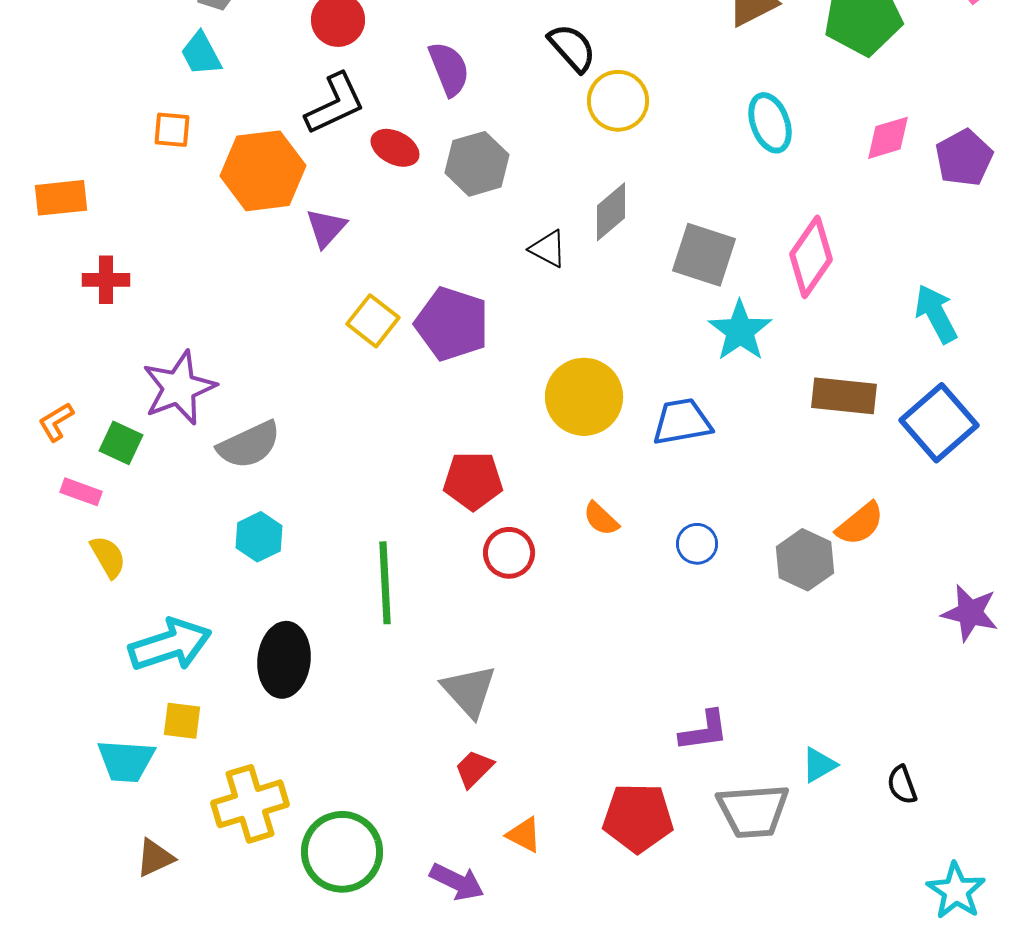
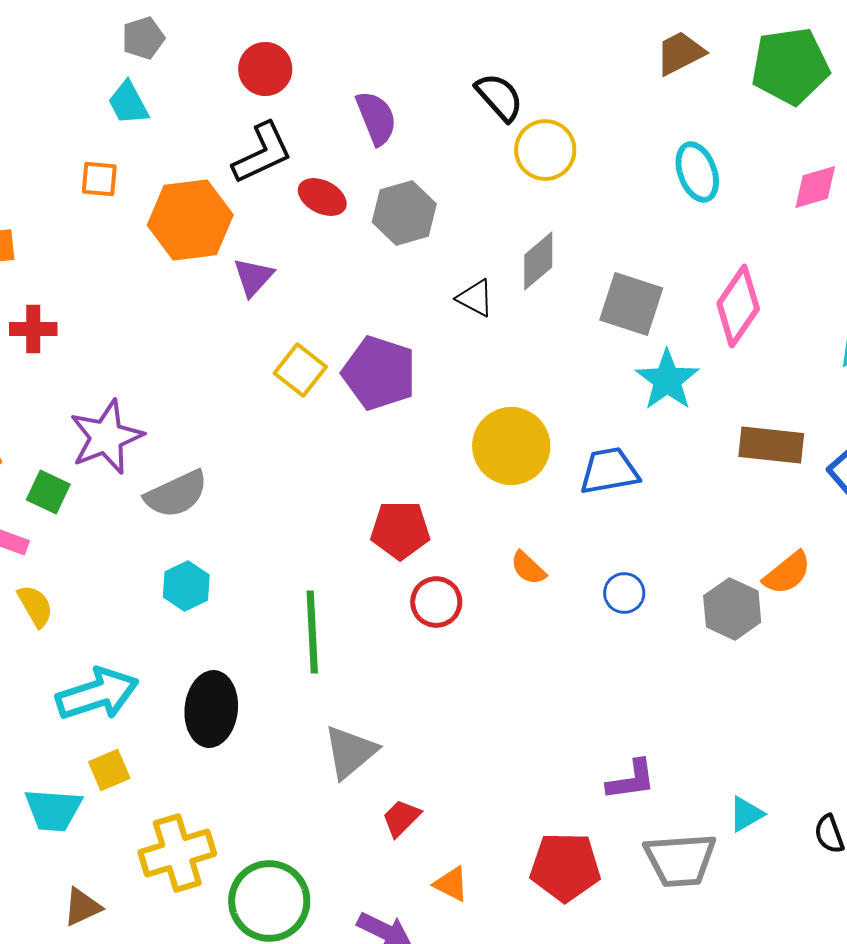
gray triangle: (469, 691) -> (350, 752), moved, turned 32
yellow square: (182, 721) -> (109, 770), turned -30

